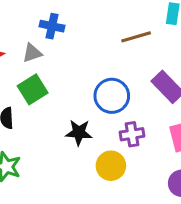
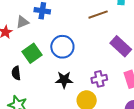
gray triangle: (32, 53) -> (22, 22), moved
blue circle: (112, 96) -> (62, 47), moved

